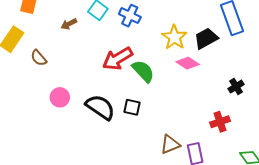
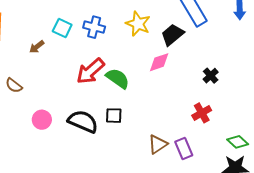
yellow star: (174, 37) -> (138, 24), moved
pink diamond: (188, 63) -> (159, 62), turned -40

